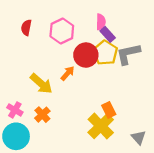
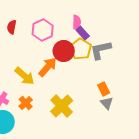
orange arrow: (68, 73) -> (48, 67), size x1.5
orange rectangle: (109, 110) -> (104, 89), moved
yellow cross: (101, 126) -> (62, 106), moved
gray triangle: (139, 137) -> (107, 103), moved

